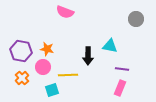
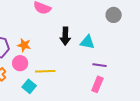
black arrow: (88, 56) -> (65, 36), moved
cyan square: (52, 90) -> (29, 86), turned -32

